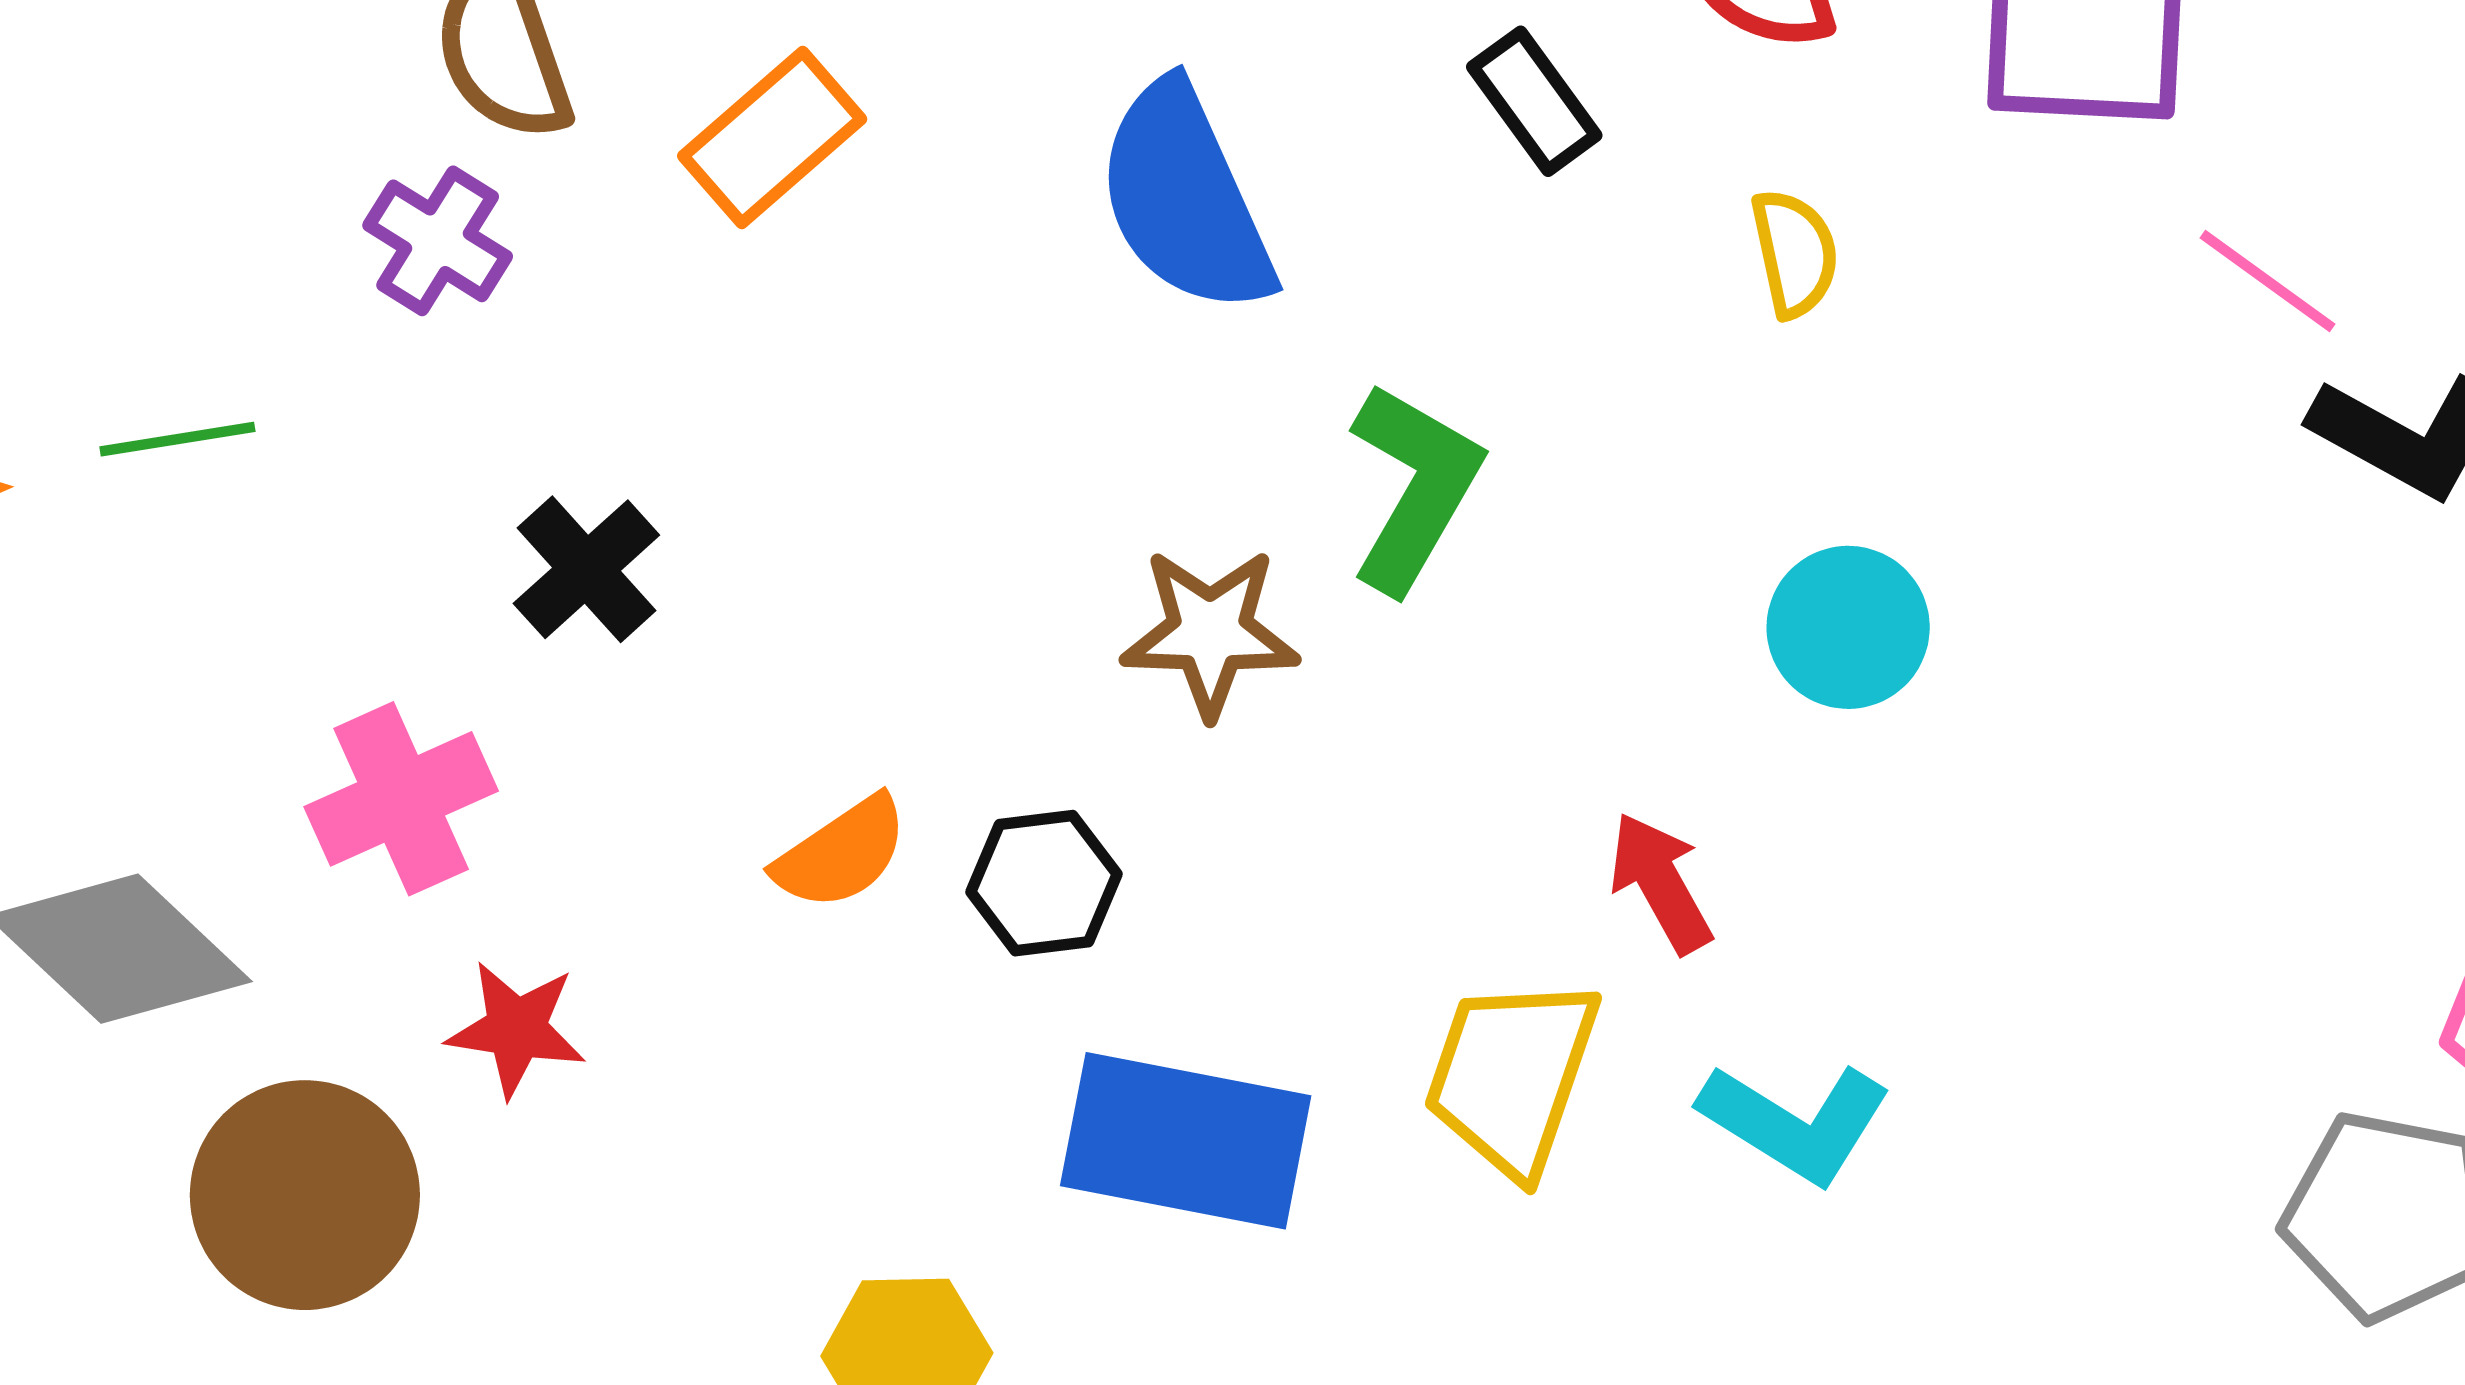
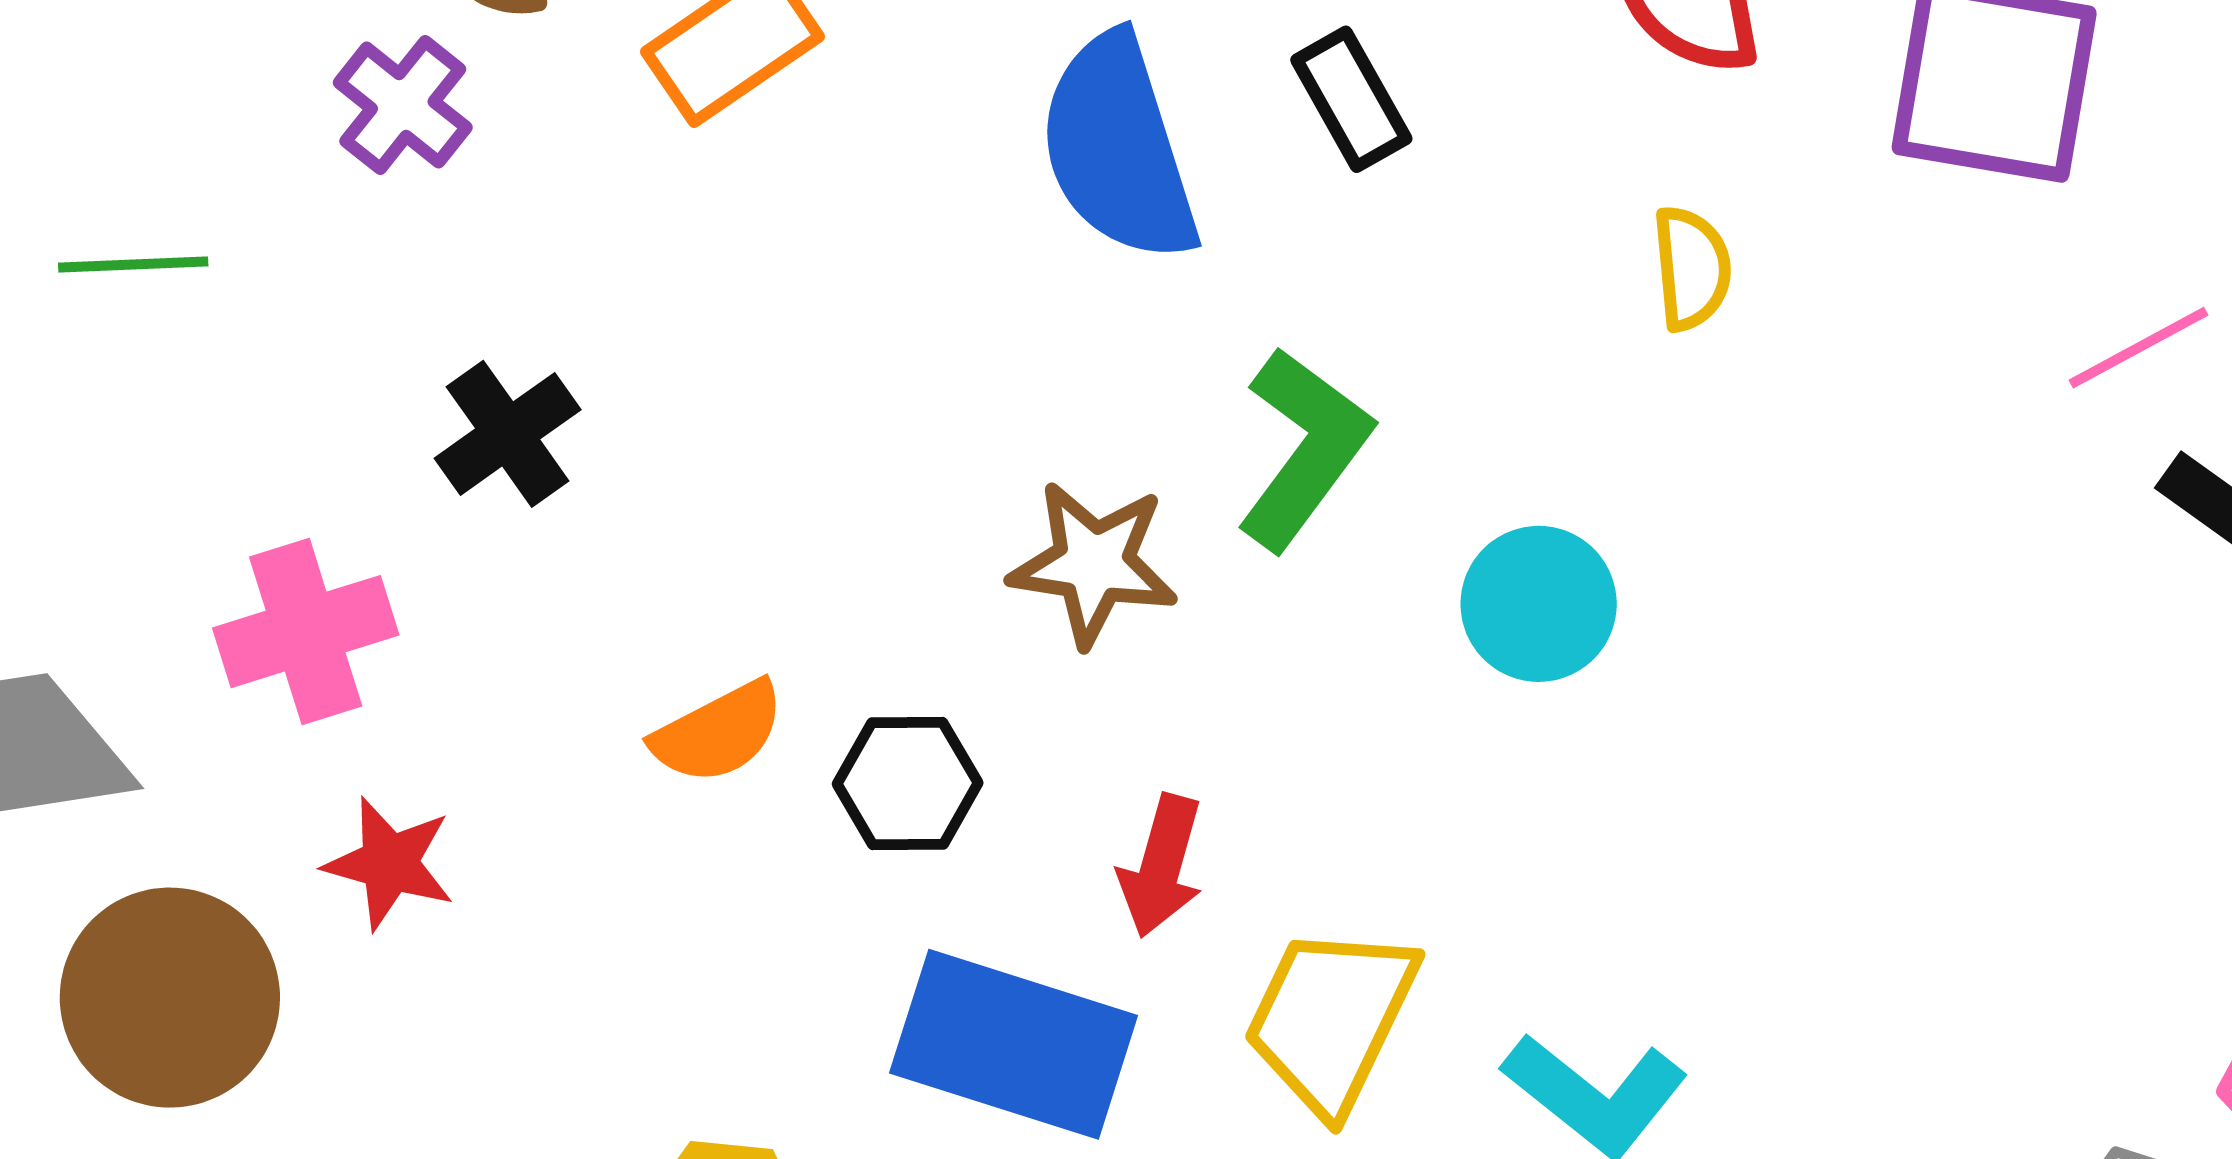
black rectangle: (1534, 101) -> (1351, 99), moved
pink line: (2268, 281) -> (2138, 348), turned -71
cyan circle: (1848, 627) -> (1539, 604), moved
red arrow: (1661, 883) -> (1161, 866), moved, turned -142

